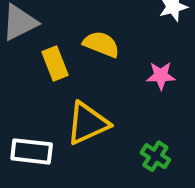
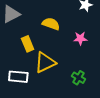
yellow rectangle: (55, 63) -> (28, 44), moved

